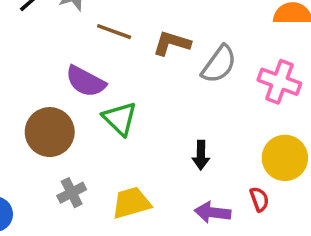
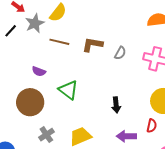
gray semicircle: (219, 64) -> (120, 53), size x0.6
purple semicircle: (86, 81) -> (39, 71), moved, size x0.6
red semicircle: (259, 199) -> (152, 126), turned 40

